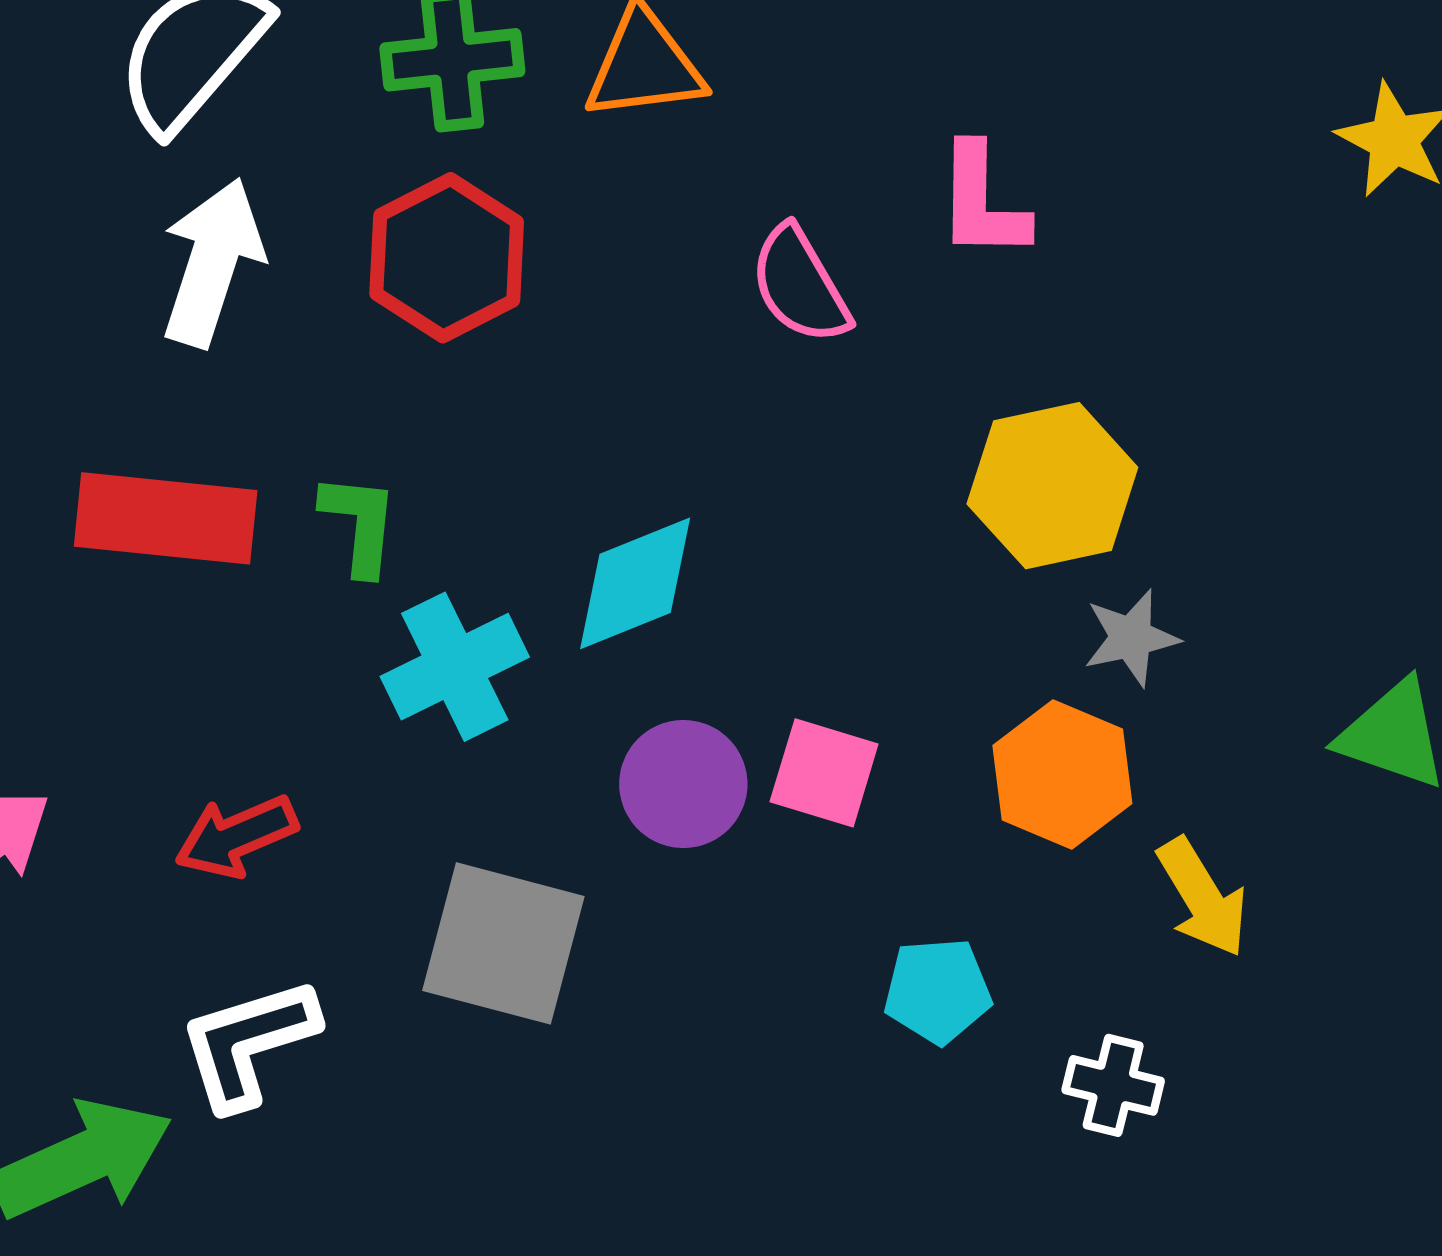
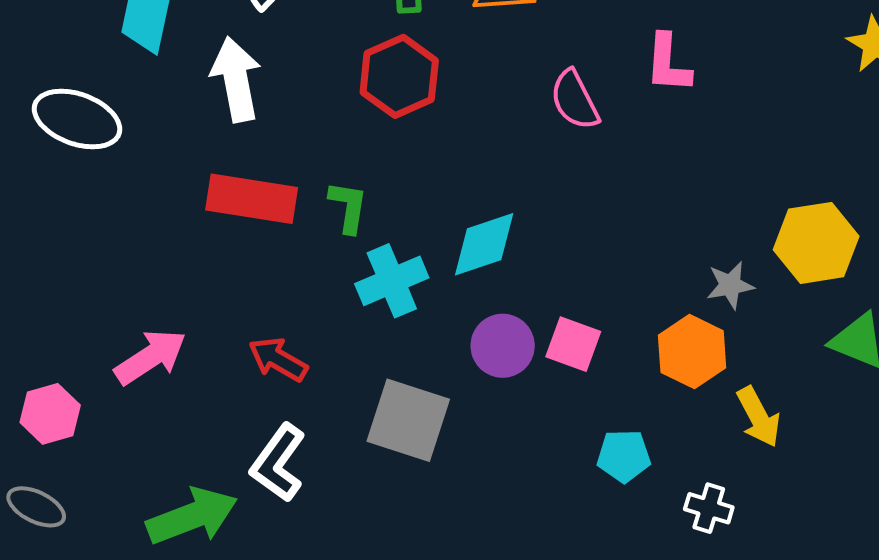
white arrow: (212, 262) -> (236, 79), moved, turned -32
yellow hexagon: (1052, 486) -> (816, 243), moved
red arrow: (236, 836) -> (278, 359), turned 50
white L-shape: (248, 1043) -> (278, 463), turned -40

